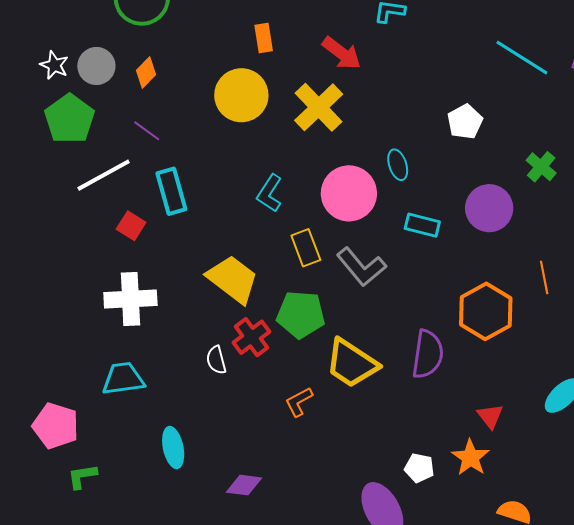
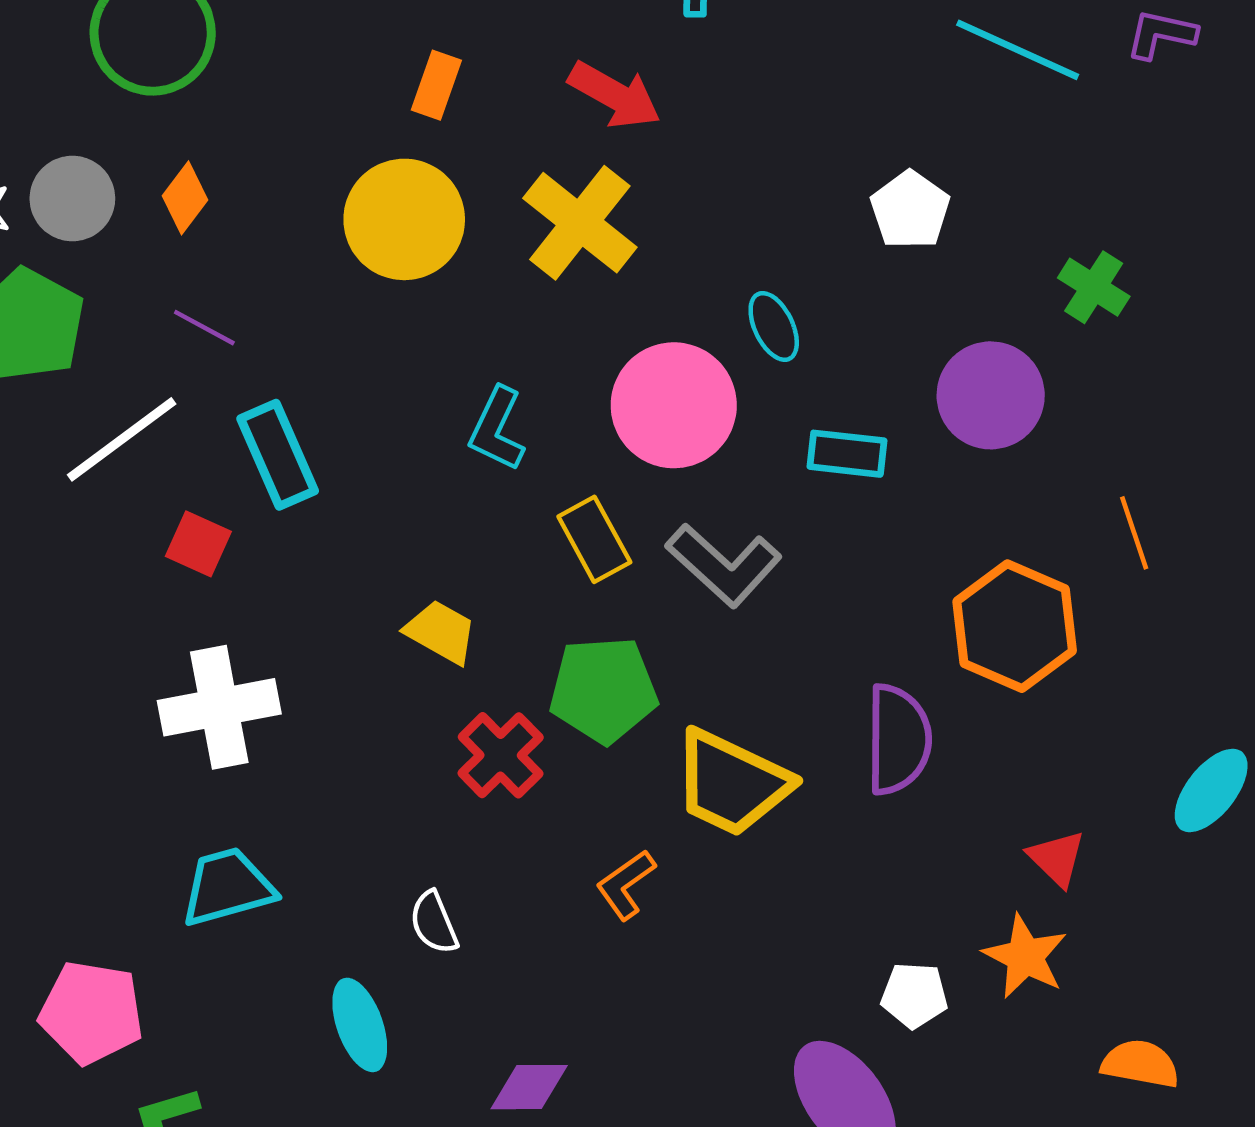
orange rectangle: (264, 38) -> (436, 85), turned 36
yellow trapezoid: (233, 279) -> (441, 632), size x0.6
white semicircle: (216, 360) -> (434, 923), moved

